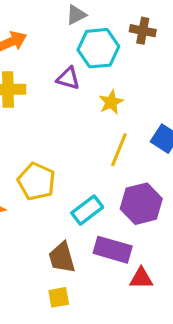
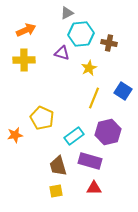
brown cross: (143, 31) -> (109, 43), moved
red triangle: (141, 278) -> (94, 188), moved

